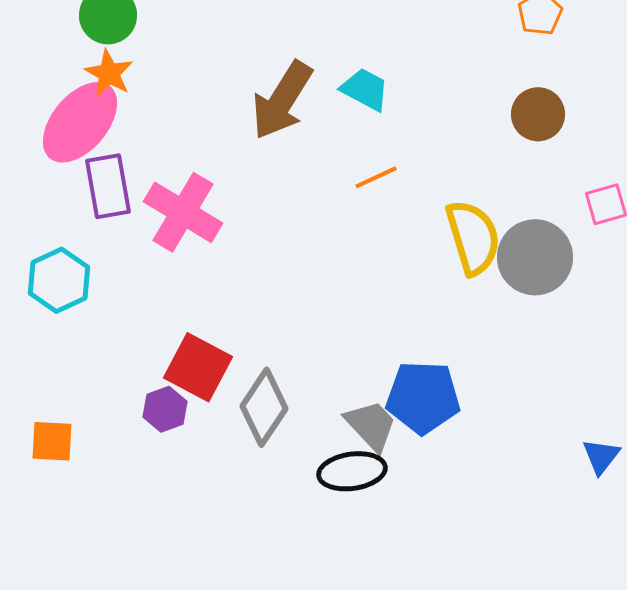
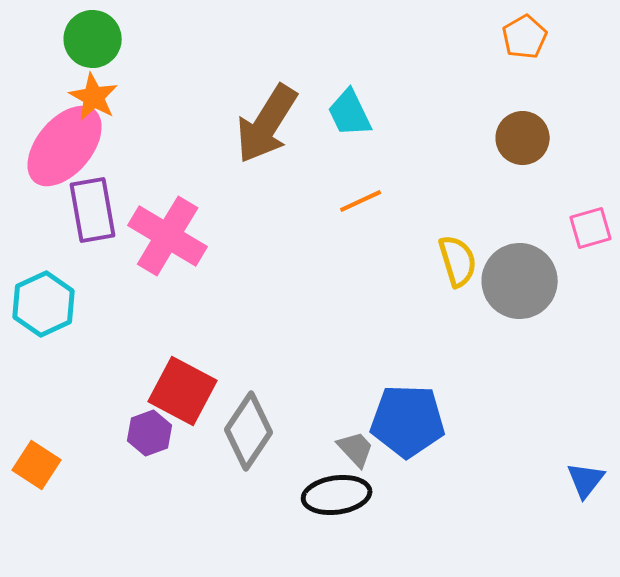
cyan trapezoid: (365, 89) -> (350, 113), turned -144
yellow semicircle: (473, 237) -> (458, 261), size x0.7
gray trapezoid: (371, 425) -> (356, 449), size x0.7
orange square: (52, 441) -> (37, 465), turned 30

